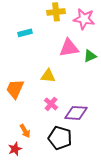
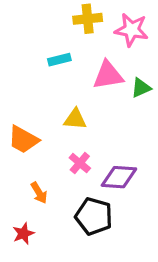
cyan rectangle: (25, 33) -> (59, 60), moved
orange trapezoid: (15, 89) -> (23, 139), turned -85
orange arrow: (25, 131) -> (39, 193), moved

